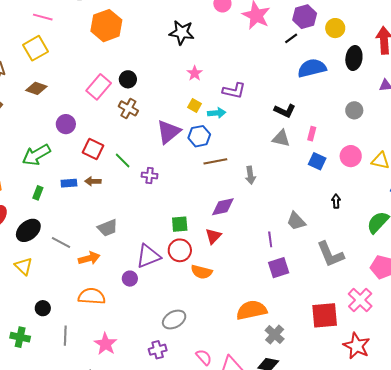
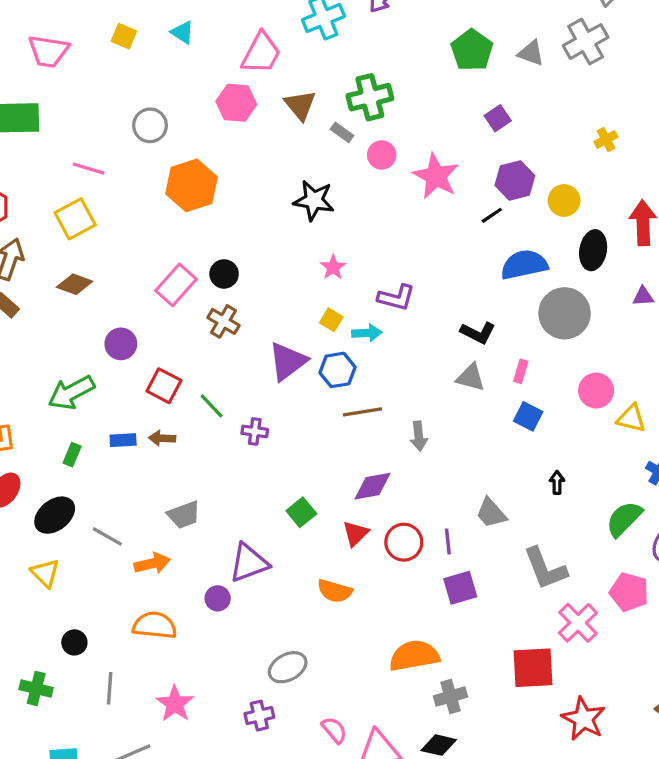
gray circle: (354, 110) -> (565, 313), moved, size x1.8
pink circle: (351, 156) -> (596, 391), moved
green square: (180, 224) -> (301, 512), turned -36
red circle: (180, 250) -> (404, 542), moved
pink cross: (360, 300) -> (578, 623), moved
gray cross: (275, 335) -> (451, 697), turned 30

